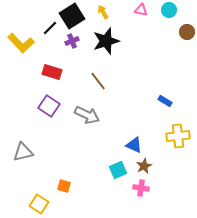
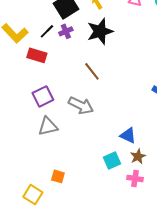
black line: (50, 28) -> (47, 31), moved
red rectangle: (52, 72) -> (37, 55), moved
purple square: (49, 106) -> (43, 96), turned 30
gray triangle: (23, 152) -> (48, 126), moved

